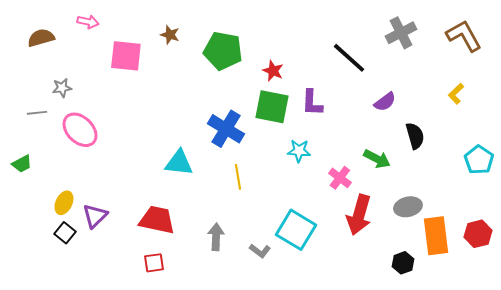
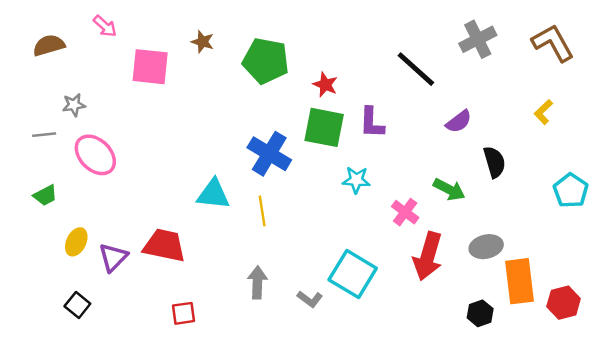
pink arrow: (88, 22) -> (105, 26), turned 30
green trapezoid: (22, 164) -> (45, 195), moved
yellow line: (238, 177) -> (262, 211), moved
red trapezoid: (157, 220) -> (164, 245), moved
black square: (65, 233) -> (77, 305), moved
red hexagon: (478, 234) -> (564, 303), moved

